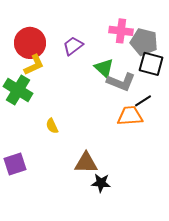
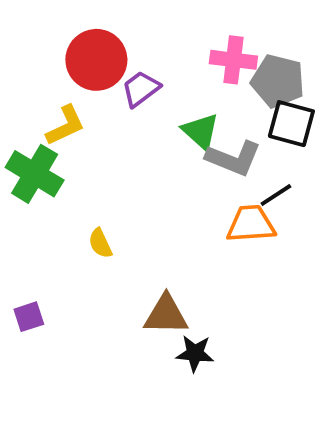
red circle: (30, 43) -> (96, 60), moved
purple square: (15, 164) -> (29, 317), size x0.7

